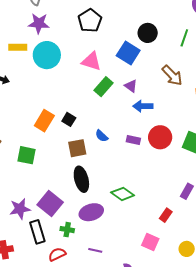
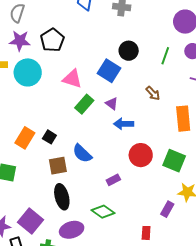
black pentagon: (90, 21) -> (52, 40), moved
brown arrow: (172, 75) -> (153, 93), size x0.7
blue semicircle: (102, 136) -> (82, 153), size x1.5
purple rectangle: (133, 140) -> (113, 180), moved, turned -40
red rectangle: (166, 215) -> (146, 233), turned -32

